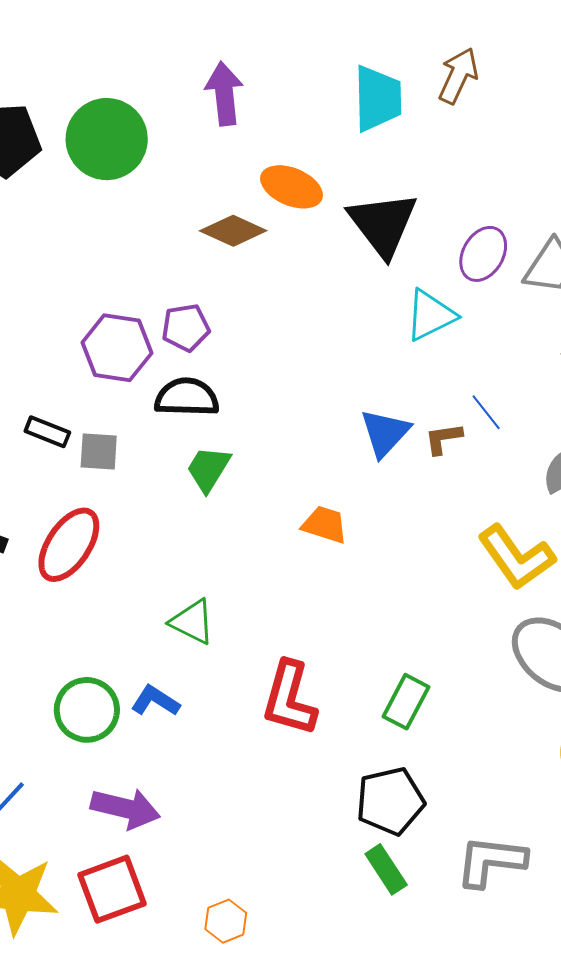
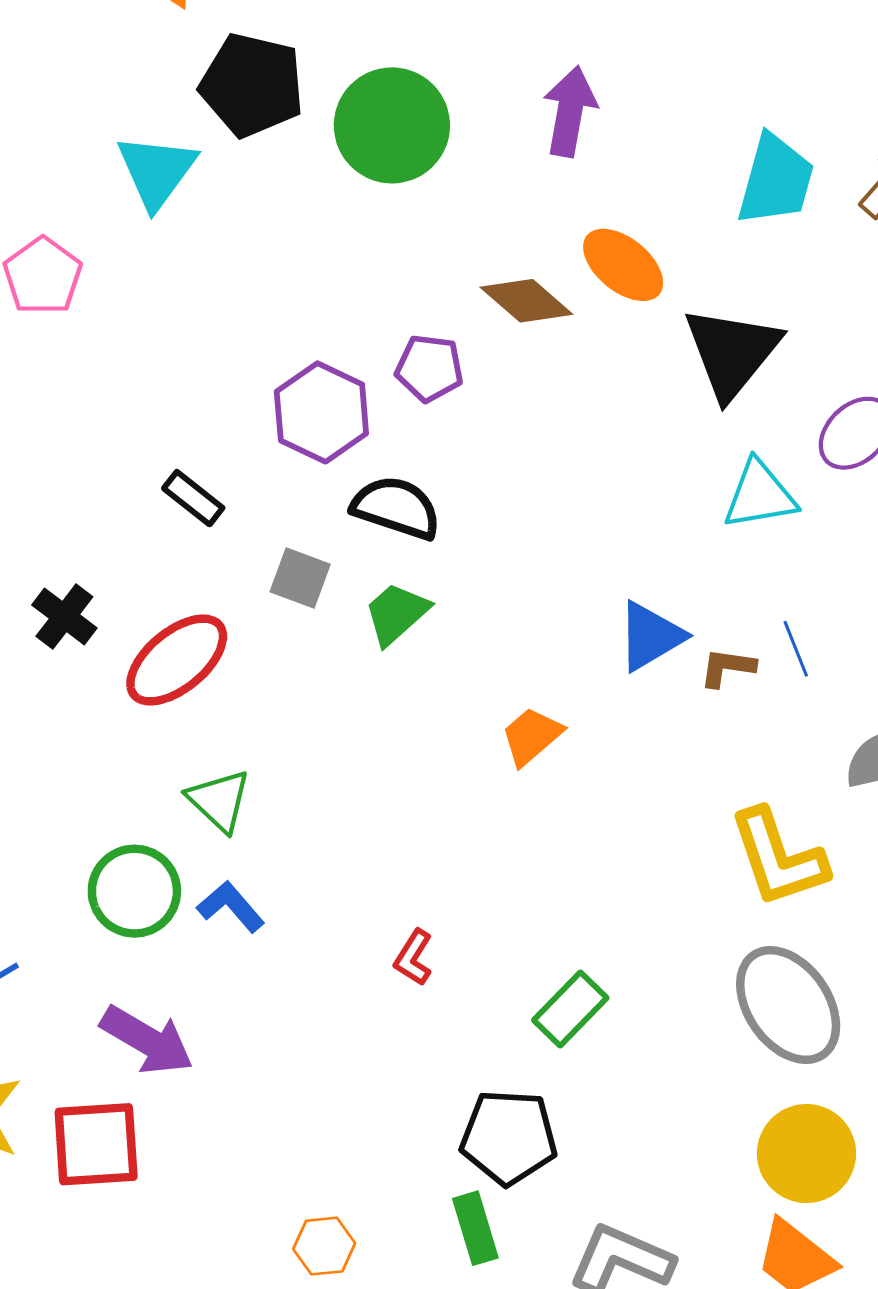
purple pentagon: (186, 328) -> (429, 368), moved
gray square: (99, 451) -> (300, 578), moved
orange trapezoid: (325, 525) -> (532, 736), turned -75
green triangle: (192, 622) -> (219, 801), moved
red L-shape: (289, 699) -> (413, 958), size x0.5
orange hexagon: (226, 921) -> (324, 1246), moved

